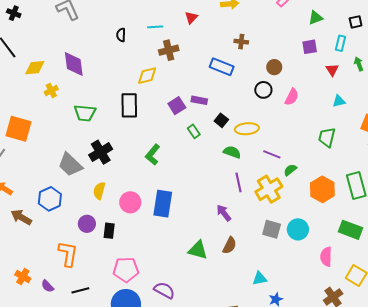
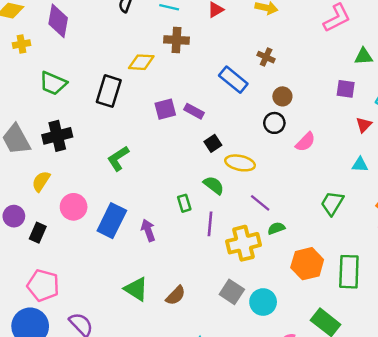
brown circle: (274, 67) -> (282, 96), moved
green rectangle: (194, 131) -> (184, 203), moved
purple arrow: (224, 213) -> (148, 230), moved

